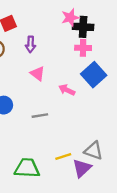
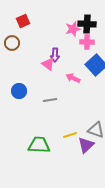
pink star: (70, 18) -> (73, 29), moved
purple arrow: (31, 44) -> (55, 55), moved

